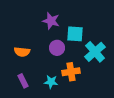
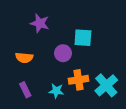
purple star: (51, 21) -> (40, 23), moved
cyan cross: (95, 52) -> (106, 85), moved

